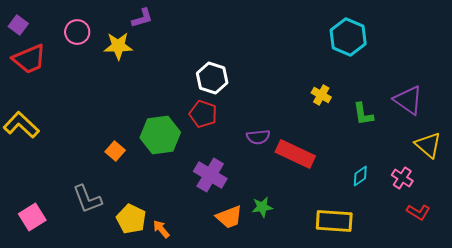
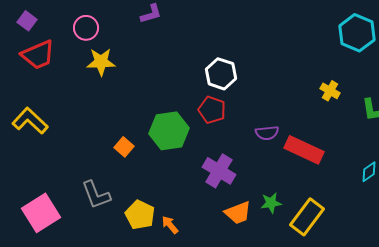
yellow star: (118, 46) -> (101, 62), moved
pink square: (32, 217) -> (41, 213), size x1.4
yellow rectangle: (334, 221) -> (307, 217), moved, turned -57

